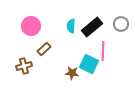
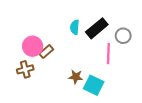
gray circle: (121, 24) -> (123, 36), moved
pink circle: (31, 26) -> (33, 46), moved
cyan square: (89, 64) -> (94, 85), moved

